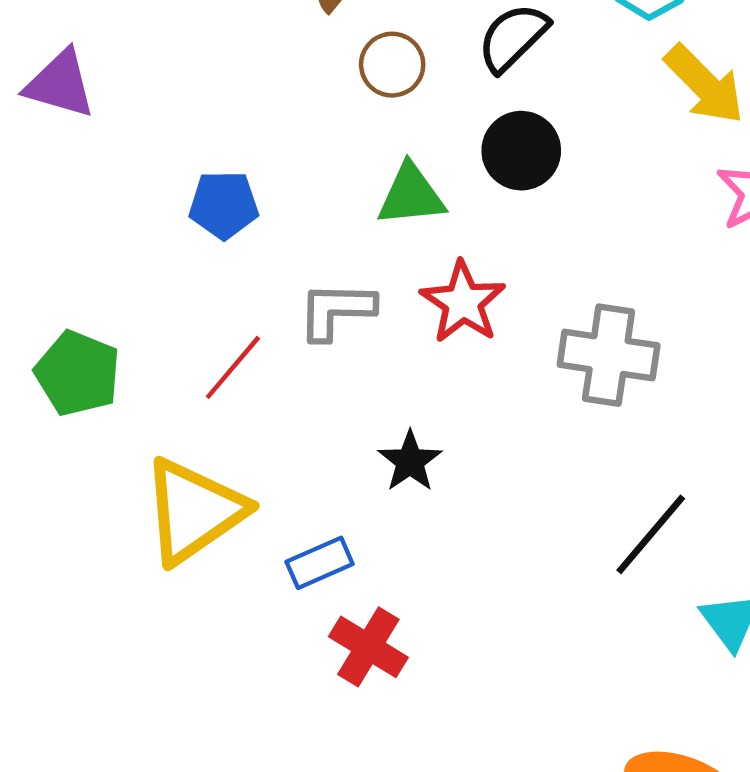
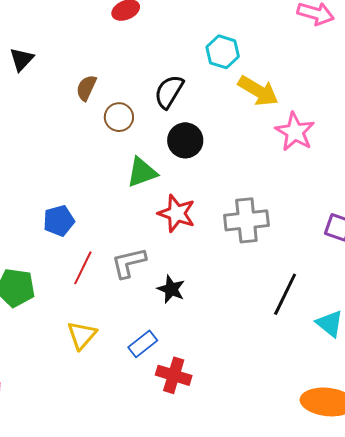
blue pentagon: (224, 205) -> (59, 221), moved
gray L-shape: (336, 311) -> (129, 263), moved
yellow triangle: (194, 511) -> (82, 335), size x0.6

